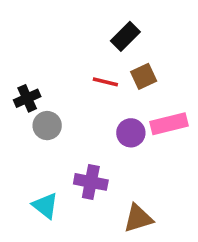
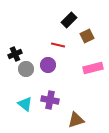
brown square: (144, 76) -> (87, 36), moved
purple circle: (131, 133) -> (48, 65), moved
cyan triangle: (45, 206) -> (25, 104), moved

